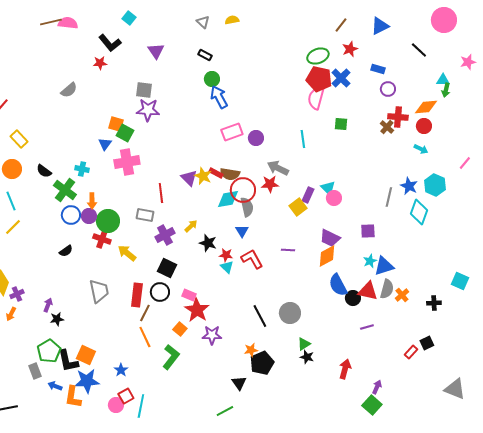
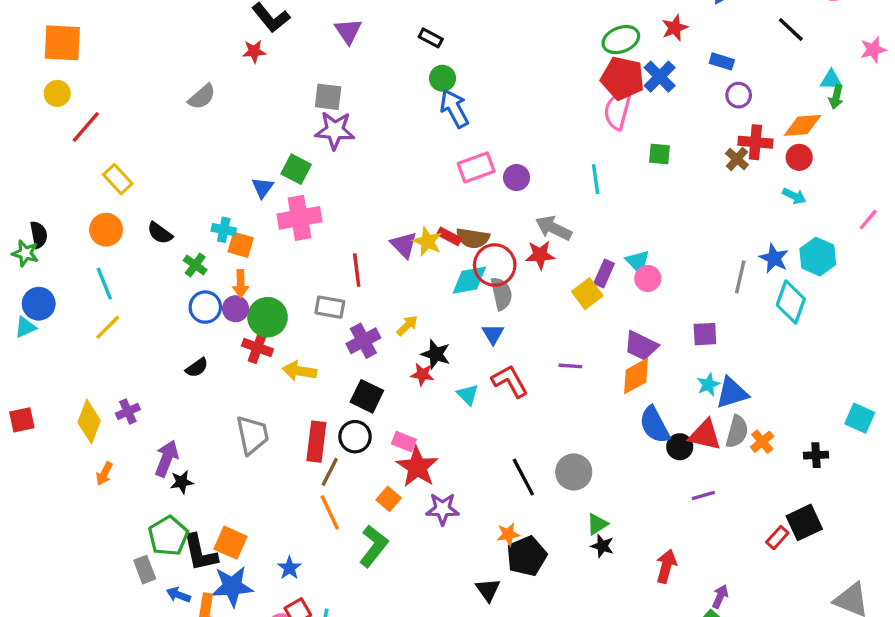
orange square: (116, 124) -> (241, 245), moved
green cross: (65, 190) -> (195, 265), size x0.6
yellow arrow: (127, 253) -> (299, 371), turned -30
red star: (226, 255) -> (422, 374), moved
purple cross: (17, 294) -> (128, 411), moved
purple arrow: (48, 305) -> (167, 459), size x1.5
black square: (427, 343) -> (804, 522), size x1.5

